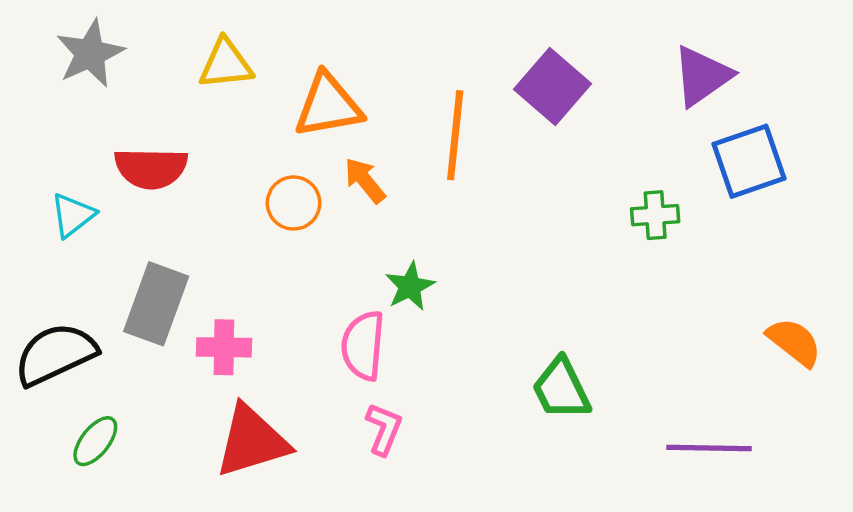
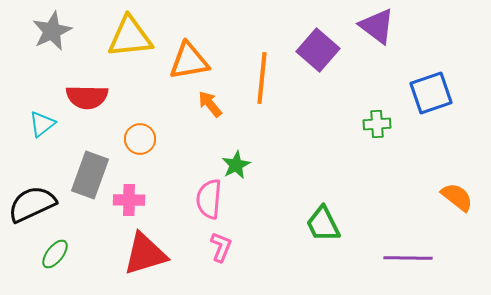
yellow triangle: (226, 64) -> (130, 37), size x1.4
purple triangle: (702, 76) -> (377, 26), moved, turned -48
orange circle: (294, 203) -> (140, 139), moved

